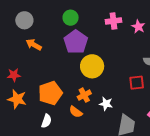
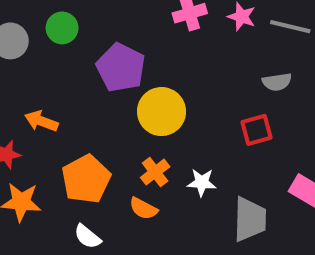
green circle: (71, 18) -> (62, 28), moved
orange arrow: (34, 45) -> (41, 121), moved
white semicircle: (46, 121) -> (87, 236), turned 120

